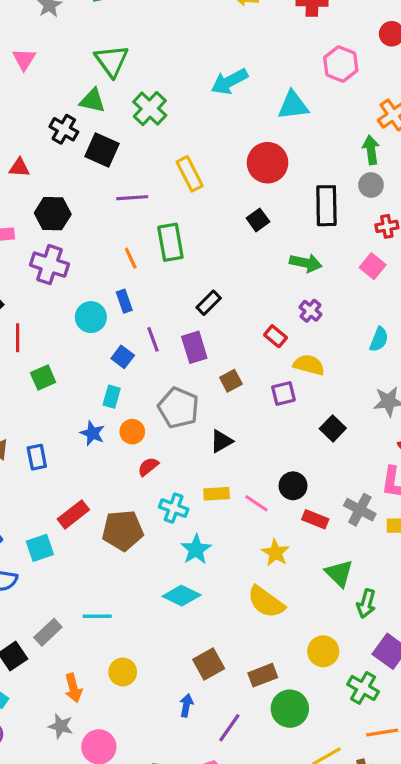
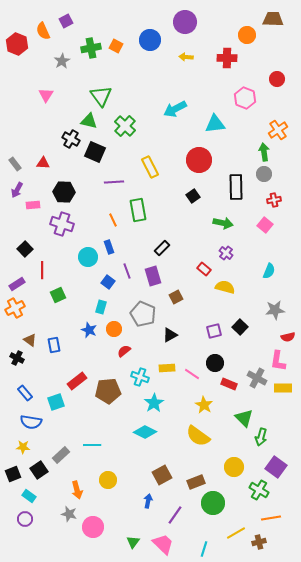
purple square: (283, 393) -> (214, 331), moved

